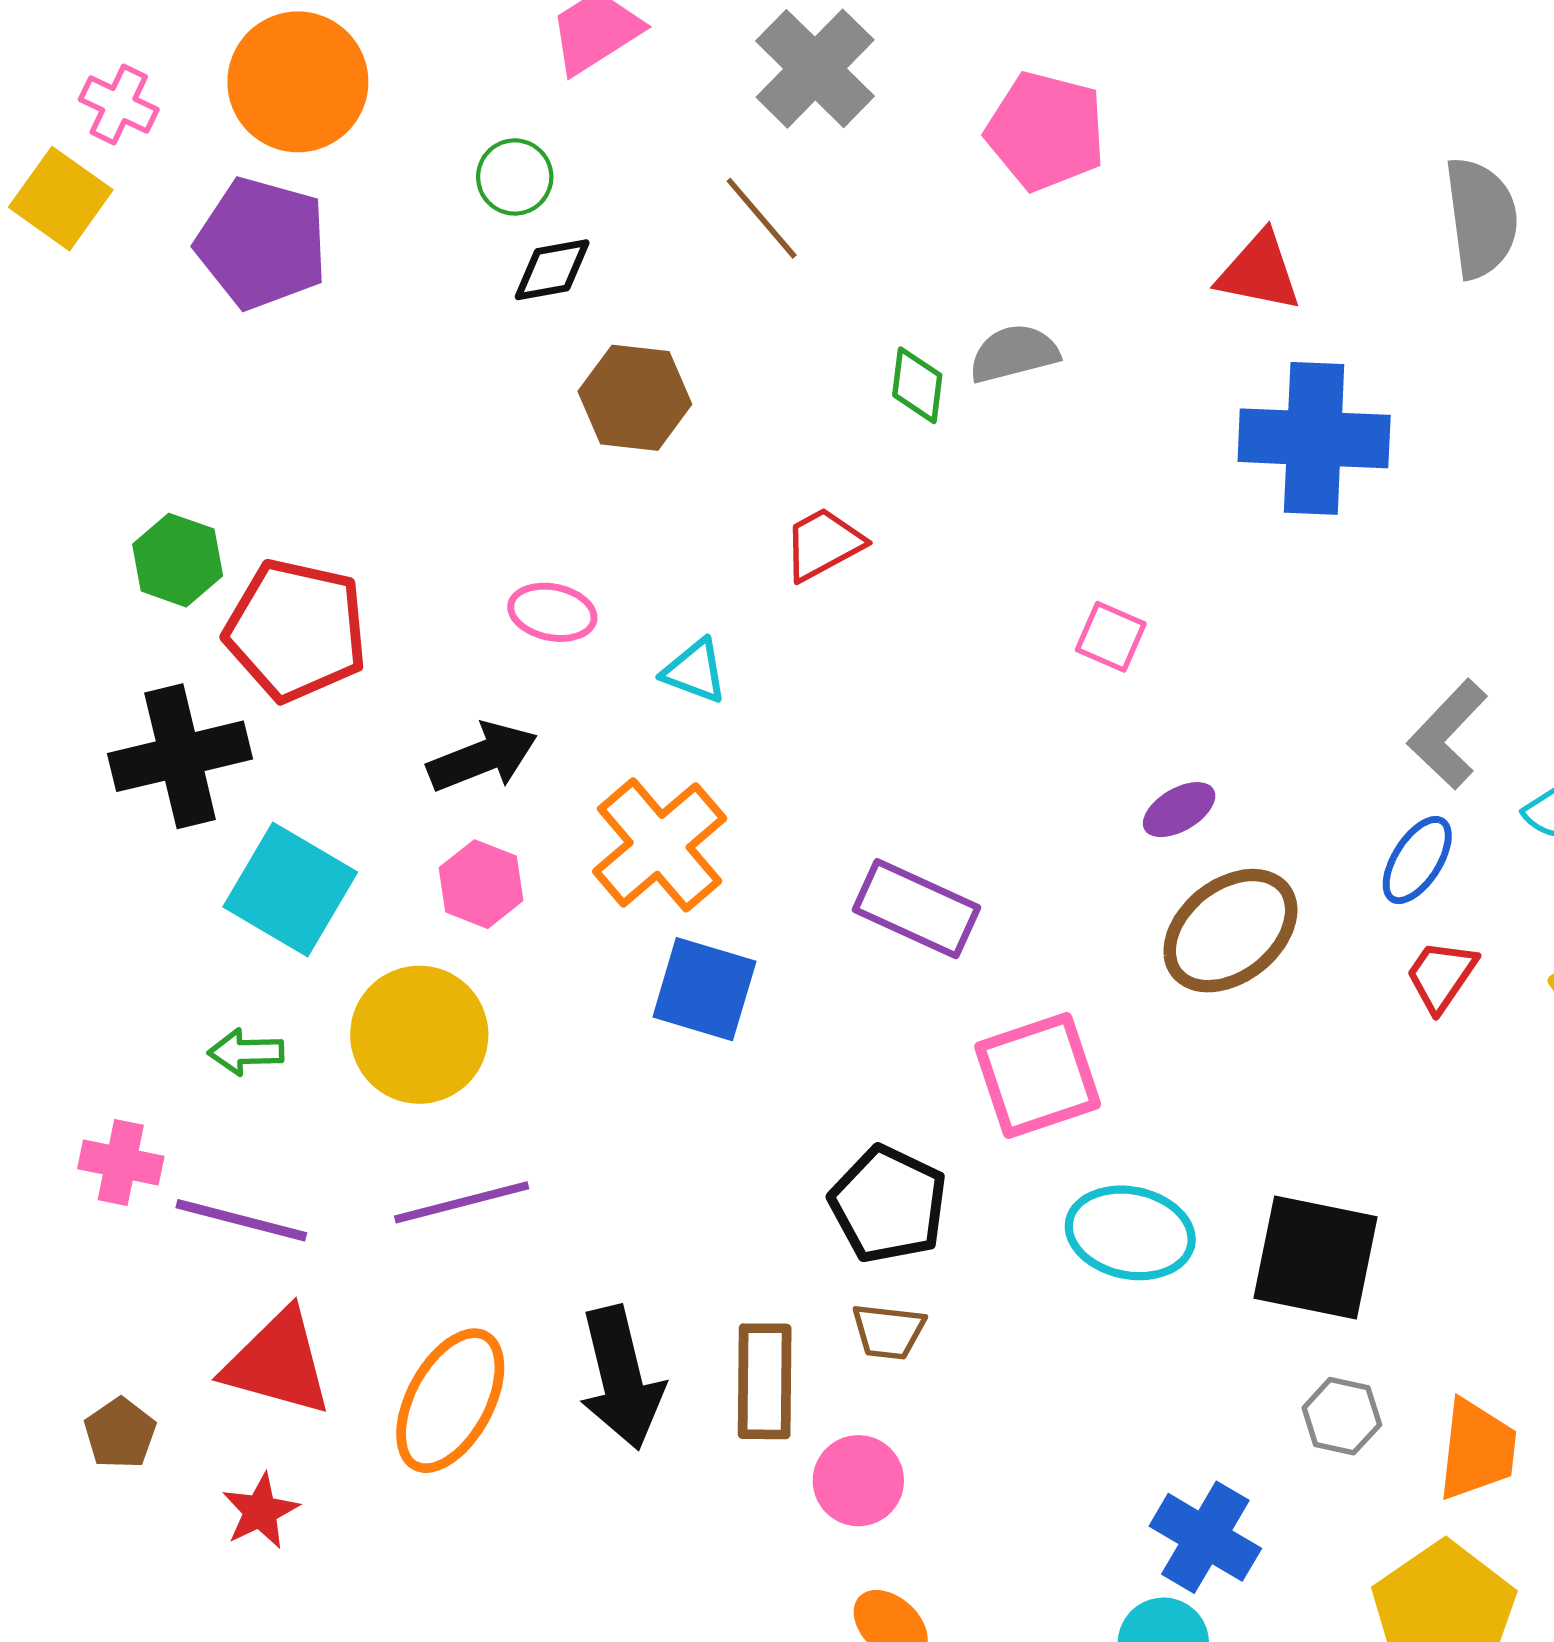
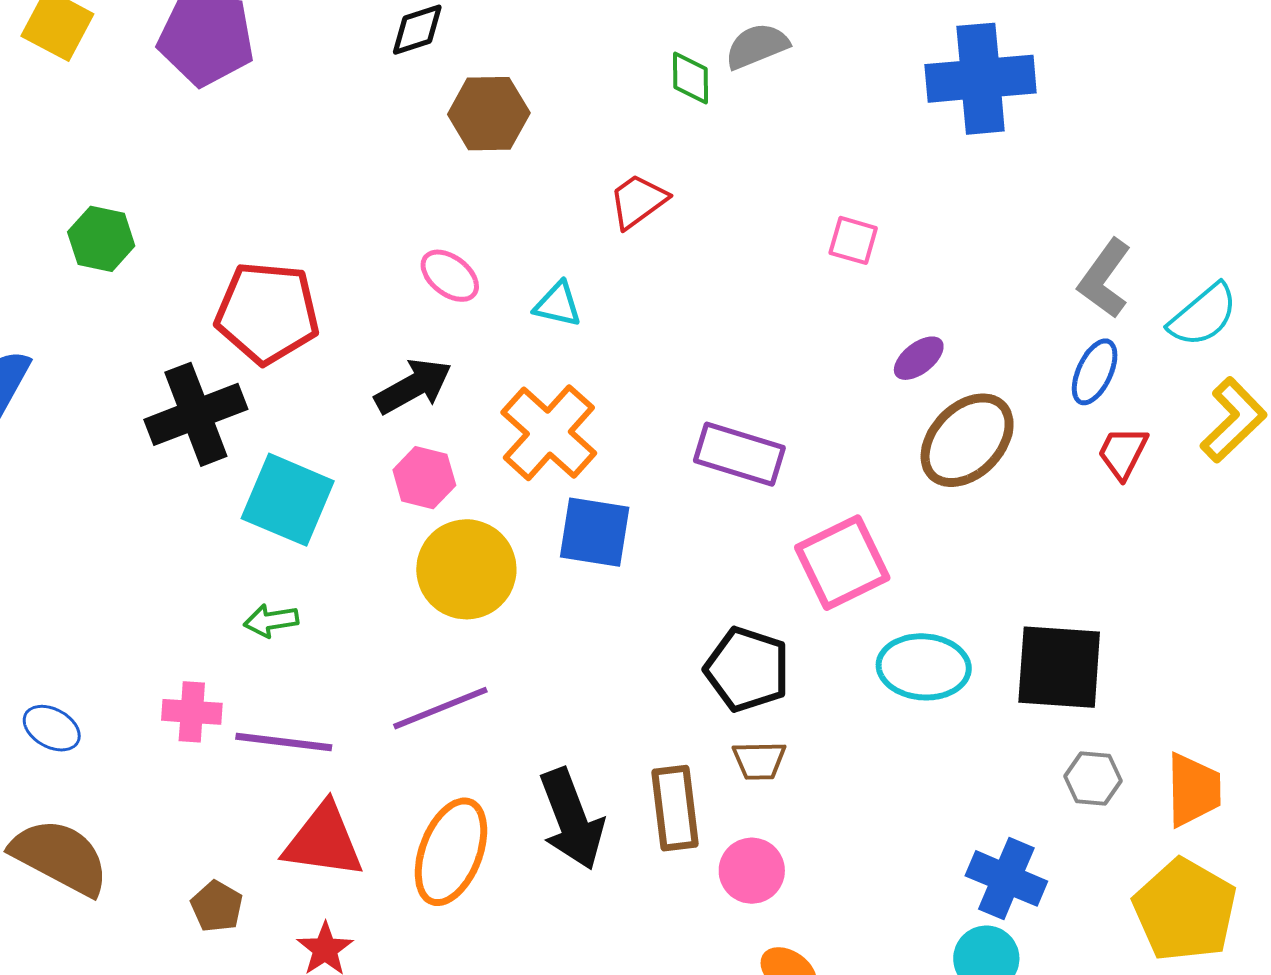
green hexagon: (178, 560) -> (101, 239), moved
pink ellipse: (552, 612) -> (450, 276), turned 34
yellow circle: (419, 1035) -> (466, 569), moved

